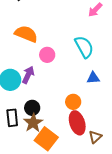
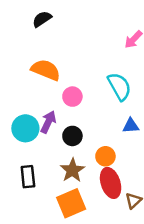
black circle: (32, 108) -> (72, 136), moved
brown star: (33, 123) -> (72, 170), moved
orange square: (46, 139) -> (71, 203), turned 30

